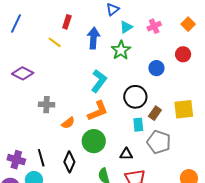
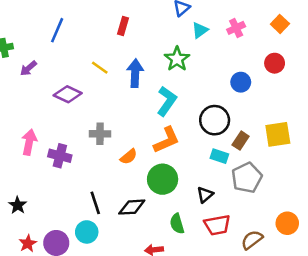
blue arrow: (93, 38) -> (135, 73), moved
yellow line: (55, 42) -> (100, 68), moved
green star: (121, 50) -> (177, 59), moved
cyan rectangle: (138, 125) -> (219, 156), turned -64
gray pentagon: (159, 142) -> (247, 178), turned 30
black triangle: (126, 154) -> (205, 195), turned -40
purple cross: (16, 160) -> (60, 156), moved
black diamond: (69, 162) -> (132, 207), turned 65

